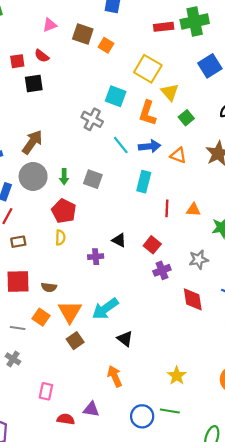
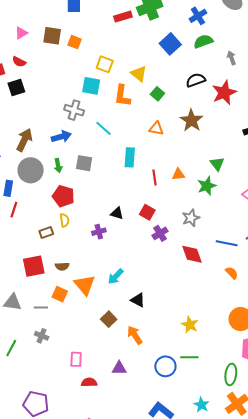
yellow square: (148, 69) -> (105, 64), moved, size x0.7
blue arrow: (150, 146) -> (61, 137), moved
brown rectangle: (18, 242) -> (46, 233), moved
cyan arrow: (105, 309) -> (116, 276), size x0.7
brown square: (75, 341) -> (109, 319), moved
red semicircle: (66, 419) -> (89, 382), moved

